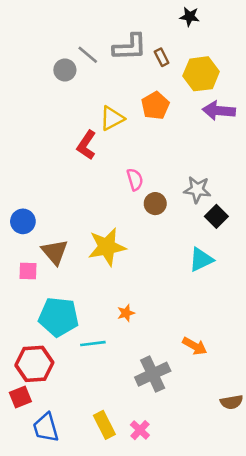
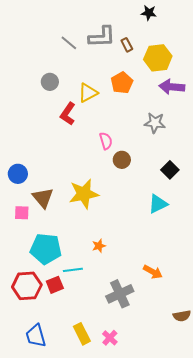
gray circle: (65, 70) -> (50, 82), moved
gray star: (197, 190) -> (155, 123), moved
red square: (20, 397) -> (55, 285), moved

